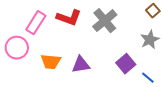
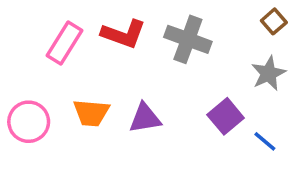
gray cross: (105, 21) -> (188, 39), turned -30
pink circle: (17, 48) -> (29, 122), moved

